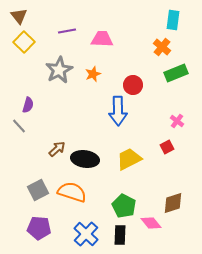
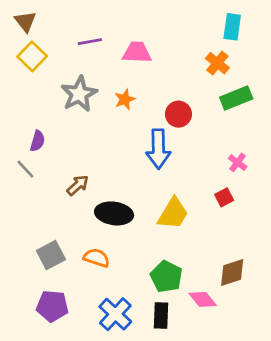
brown arrow: (57, 149) -> (78, 185), moved
yellow trapezoid: (129, 159) -> (173, 213), turned 148
orange semicircle: (72, 192) -> (97, 258), size x0.7

